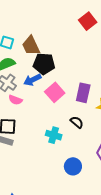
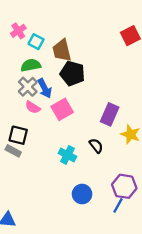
blue arrow: (32, 80) -> (45, 88), moved, turned -102
pink square: (55, 92) -> (62, 109), moved

